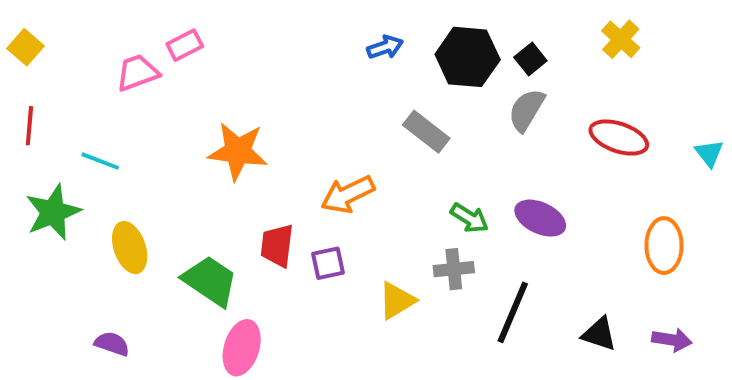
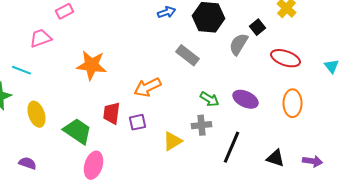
black square: (530, 59) -> (258, 27), moved
pink trapezoid: (138, 73) -> (40, 38), moved
orange ellipse: (664, 246) -> (292, 103), moved

